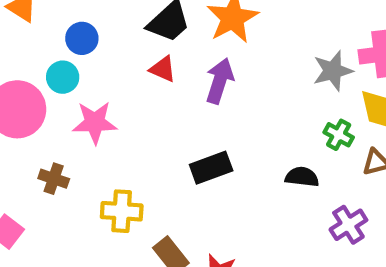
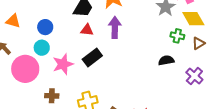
black rectangle: (211, 168) -> (92, 57), moved

